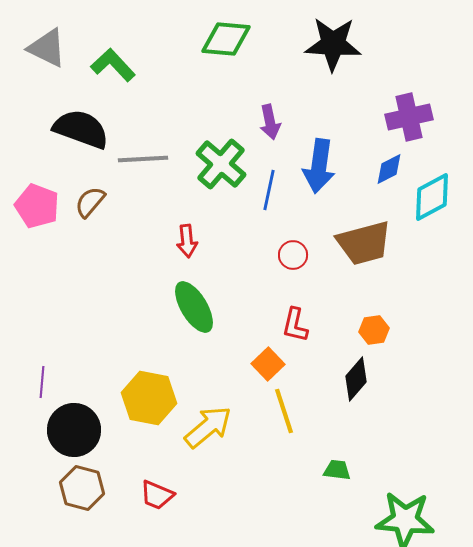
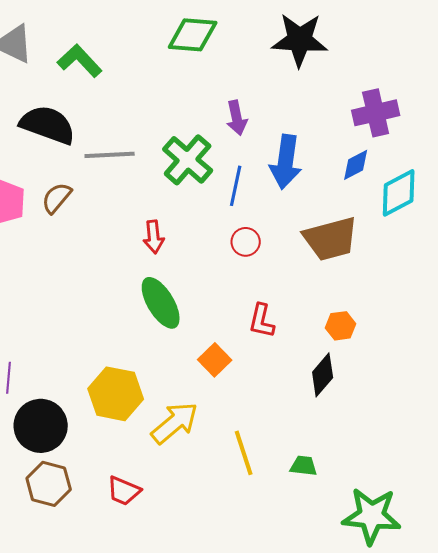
red circle: (293, 255) -> (246, 242), moved
orange square: (268, 364) -> (215, 360), moved
yellow line: (284, 411) -> (244, 453), moved

